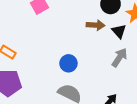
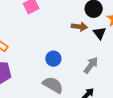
gray arrow: (119, 58) -> (91, 65), moved

